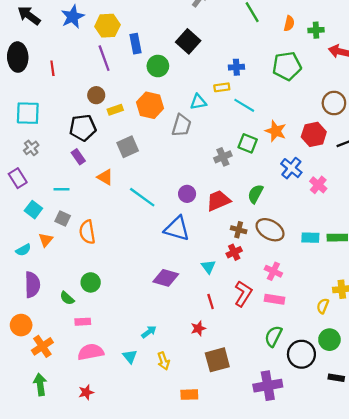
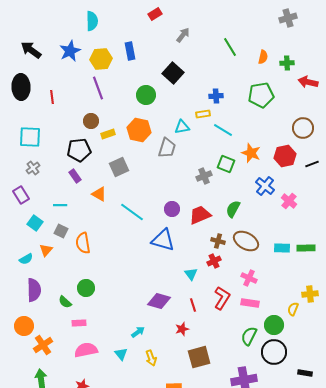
blue rectangle: (135, 44) -> (130, 51), moved
purple diamond: (166, 278) -> (159, 301), moved
green circle: (329, 340) -> (274, 325), moved

